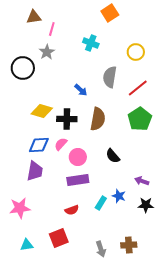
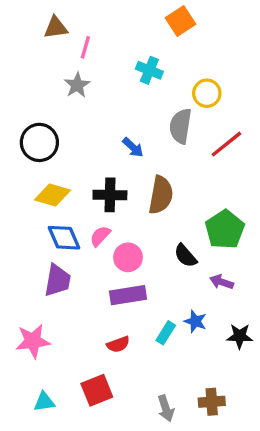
yellow circle: (136, 52) -> (207, 93), moved
black circle: (23, 68) -> (39, 142), moved
yellow diamond: (42, 111) -> (53, 195), moved
green pentagon: (140, 119) -> (225, 229), moved
blue diamond: (39, 145) -> (64, 238), turned 70
purple arrow: (142, 181) -> (222, 282), moved

